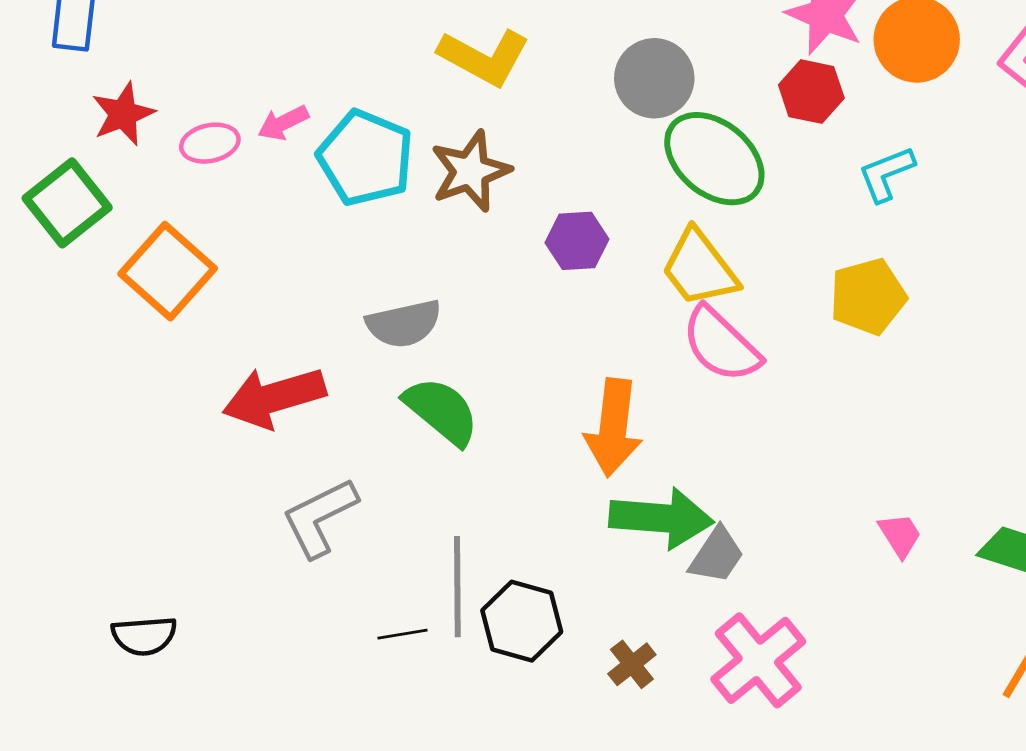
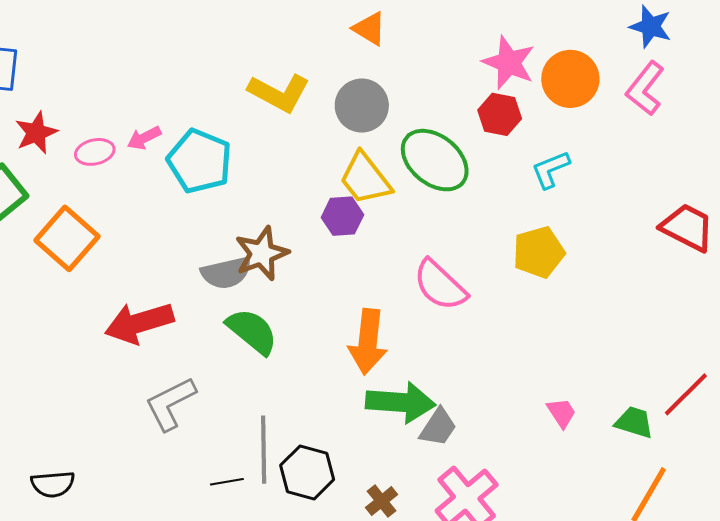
gray circle: (654, 78) -> (362, 106), moved
brown star: (470, 171) -> (262, 253), moved
yellow trapezoid: (699, 268) -> (365, 179), moved

